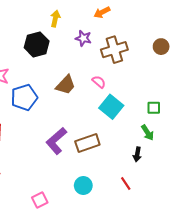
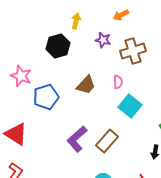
pink semicircle: (99, 82) -> (118, 82), turned 48
brown rectangle: (87, 143) -> (107, 141), turned -30

